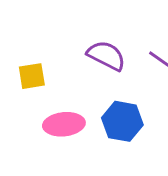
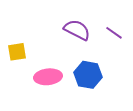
yellow square: (32, 76) -> (17, 52), moved

